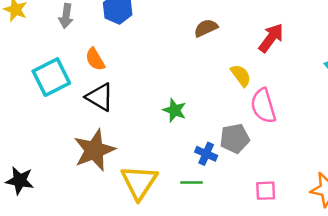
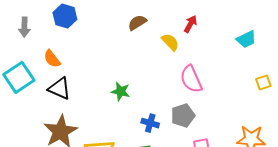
red arrow: (271, 38) -> (190, 24), size x0.7
yellow semicircle: (241, 75) -> (170, 42), moved
gray pentagon: (235, 139) -> (183, 115), moved

